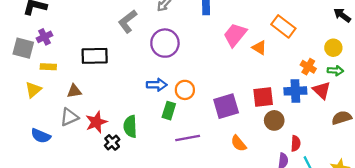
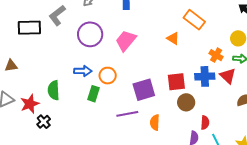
pink trapezoid: (235, 35) -> (126, 41), moved
black rectangle: (95, 56) -> (29, 28), moved
brown triangle: (74, 91) -> (11, 66), moved
green semicircle: (130, 126) -> (54, 90), moved
purple line: (188, 138) -> (127, 114), moved
orange semicircle: (239, 143) -> (155, 122), turned 42

